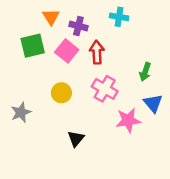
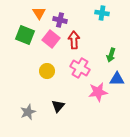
cyan cross: (119, 17) -> (102, 13), moved
green square: (33, 46) -> (25, 35), turned 36
blue triangle: (153, 103) -> (117, 79), turned -49
gray star: (21, 112) -> (28, 112), moved

